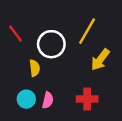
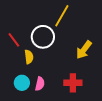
yellow line: (87, 31) -> (62, 16), moved
red line: (16, 33) -> (14, 40), moved

